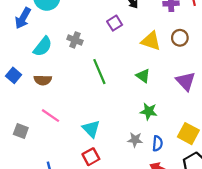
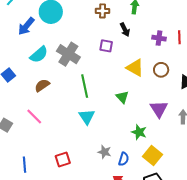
purple square: (115, 23) -> (106, 46), turned 32
gray cross: (75, 40) -> (68, 54), size x1.6
brown semicircle: (43, 80) -> (42, 85), moved, turned 133
green star: (149, 111) -> (139, 132), moved
cyan triangle: (91, 129) -> (87, 117), moved

